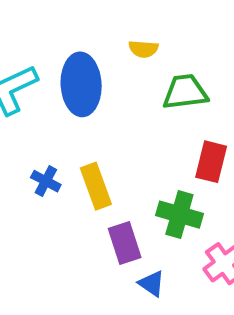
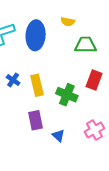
green cross: (179, 215) -> (67, 95), moved
purple rectangle: (125, 243) -> (36, 120), moved

